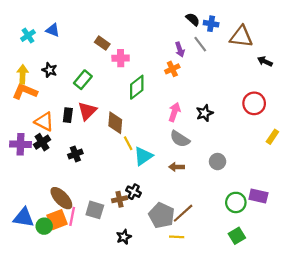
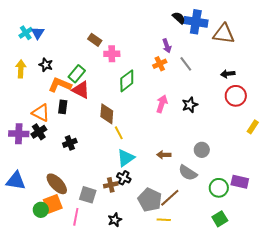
blue cross: (211, 24) -> (196, 22), size x1.6
blue triangle: (53, 30) -> (38, 33), moved, turned 40
gray line: (200, 44) -> (186, 64), moved
black arrow: (265, 61) -> (228, 74), moved, turned -32
orange L-shape: (25, 92) -> (60, 85), moved
red triangle: (87, 111) -> (81, 90), moved, turned -48
gray semicircle: (180, 139) -> (188, 173), moved
cyan triangle: (143, 156) -> (126, 158), moved
pink line: (72, 216) -> (76, 217), moved
blue triangle: (24, 218) -> (16, 181), moved

